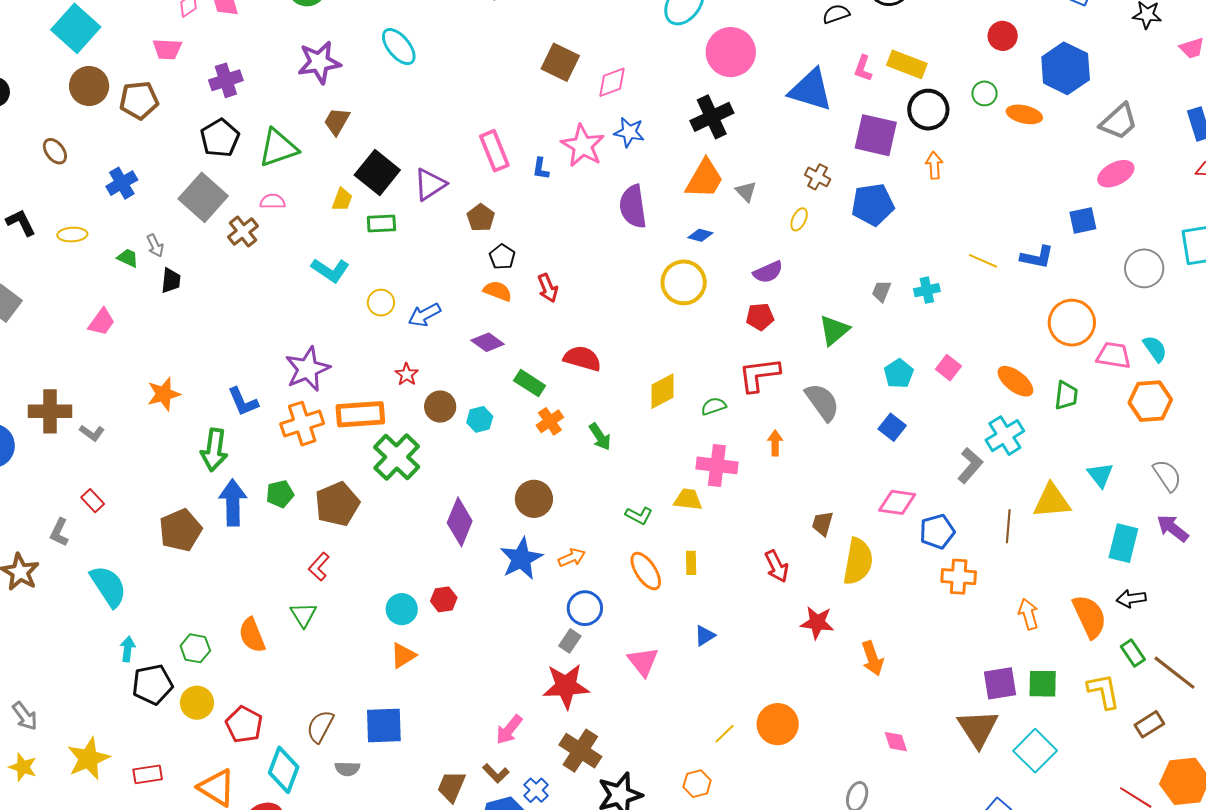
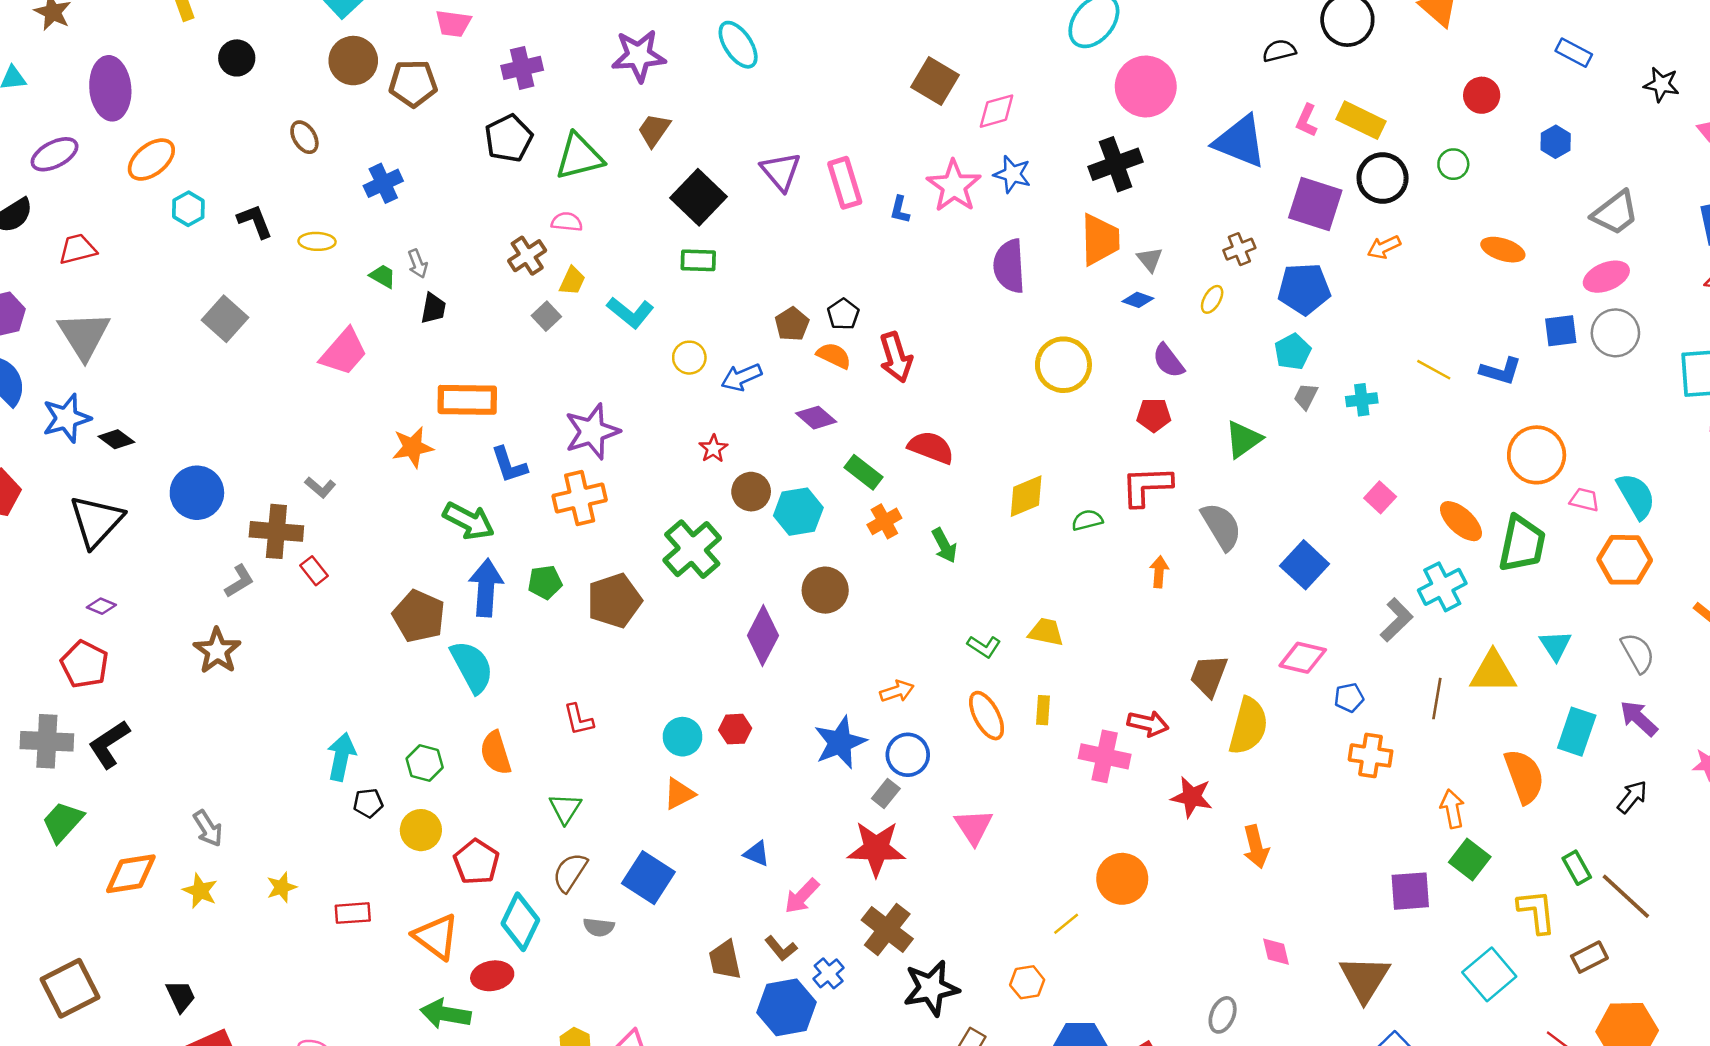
blue hexagon: (1066, 68) -> (1556, 142), size x0.5
orange ellipse: (1024, 114) -> (1503, 250), moved
orange arrow: (934, 165) -> (1384, 247), turned -116
brown cross: (818, 177) -> (1239, 249), turned 35
orange trapezoid: (704, 179) -> (1100, 240), turned -36
purple triangle: (430, 184) -> (781, 171), moved, turned -42
gray square: (203, 197) -> (546, 316), moved, size x0.5
yellow trapezoid: (342, 199) -> (572, 281), moved
brown pentagon: (481, 218) -> (792, 324), moved
blue diamond: (700, 235) -> (1138, 300), moved
gray circle: (1144, 268) -> (1615, 333), moved
purple semicircle: (768, 272) -> (1168, 361), turned 72
red arrow: (548, 288) -> (896, 357), size x1.4
pink trapezoid: (102, 322) -> (344, 352), size x1.4
cyan semicircle: (1155, 349) -> (1636, 496), size x1.4
pink trapezoid: (1114, 355) -> (1584, 500), size x0.7
cyan pentagon: (899, 374) -> (1293, 352), moved
green trapezoid: (1066, 395) -> (1522, 544), size x1.6
brown cross: (50, 411) -> (276, 531), moved
orange rectangle: (360, 414) -> (467, 400), moved
cyan hexagon: (480, 419) -> (798, 512), size x1.5
blue square: (892, 427) -> (1305, 565), size x1.4
green arrow: (214, 450) -> (469, 521), turned -75
pink cross: (717, 465) -> (1105, 756), moved
brown circle: (534, 499) -> (825, 590), moved
brown trapezoid: (822, 524) -> (1209, 676), size x1.4
brown pentagon: (180, 530) -> (419, 616), turned -30
blue pentagon: (937, 531) -> (1349, 698), size x0.7
gray L-shape: (59, 532) -> (239, 581), moved, turned -152
blue star: (521, 559) -> (840, 742), moved
red arrow: (777, 566) -> (1148, 724), turned -56
red L-shape: (319, 567) -> (579, 720), moved, turned -60
cyan semicircle: (108, 586) -> (472, 667), moved
black arrow: (1131, 599) -> (1632, 797), moved, turned 132
green triangle: (303, 615) -> (565, 808), moved
orange semicircle: (1090, 616) -> (1524, 776), moved
blue triangle: (705, 636) -> (757, 854), moved, turned 50
cyan arrow: (128, 649) -> (341, 757), size x1.5
black pentagon: (153, 684) -> (368, 803), size x0.6
green square: (1043, 684) -> (1470, 859), moved, turned 32
orange circle: (778, 724) -> (1122, 879), moved
blue square: (384, 725) -> (648, 878), turned 30
brown triangle: (978, 729) -> (1365, 979), moved
cyan square: (1035, 751) -> (1489, 974), moved
yellow star: (88, 759) -> (282, 887), size x0.6
brown trapezoid: (451, 787) -> (725, 960), turned -40

